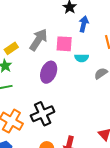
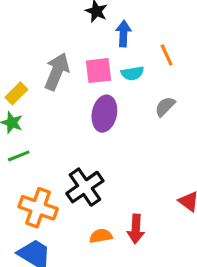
cyan semicircle: (82, 58) -> (132, 73), moved
purple ellipse: (49, 72) -> (104, 114), moved

